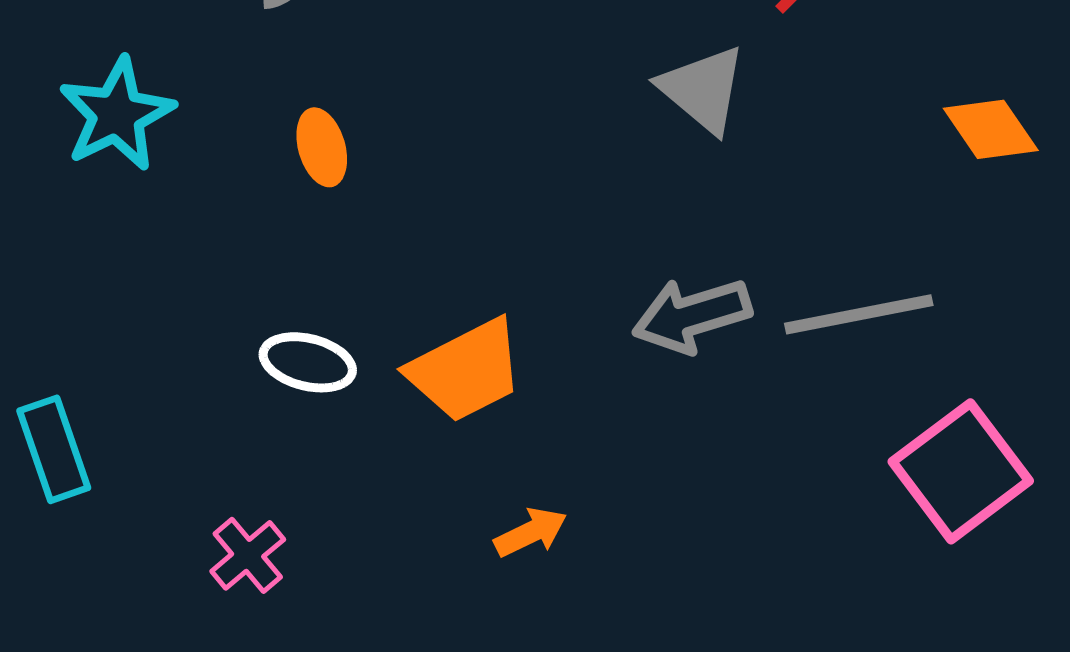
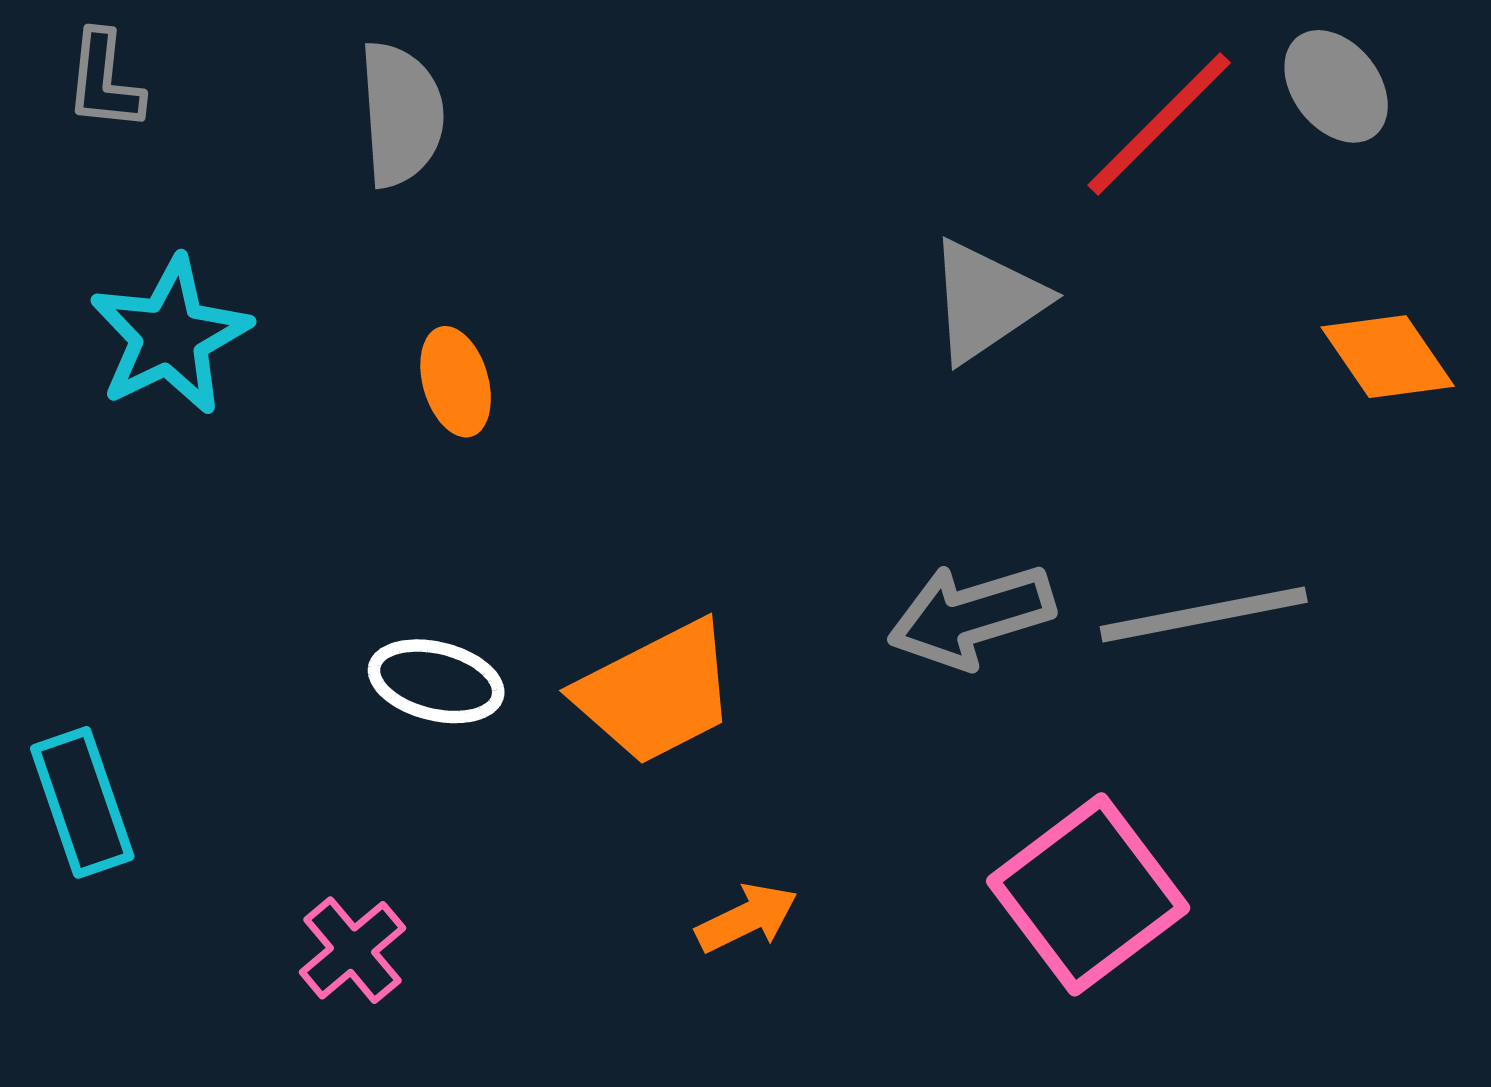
gray triangle: (703, 89) -> (986, 301), turned 46
pink square: (961, 471) -> (1088, 894), moved

